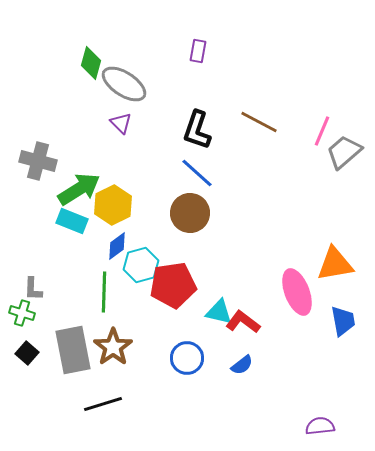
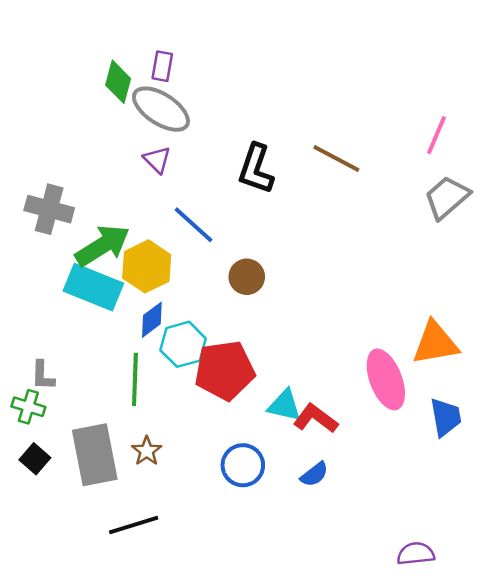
purple rectangle: (198, 51) -> (162, 66), moved
pink line: (322, 131) -> (437, 135), moved
blue line: (197, 173) -> (193, 225), moved
brown circle: (190, 213) -> (247, 277), size x0.7
cyan rectangle: (72, 221) -> (93, 287), size x1.4
brown star: (113, 347) -> (147, 451), size x0.6

